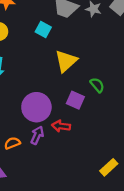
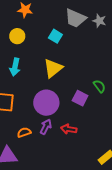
yellow triangle: (66, 61) -> (53, 68), moved
red arrow: (61, 126) -> (69, 129), moved

